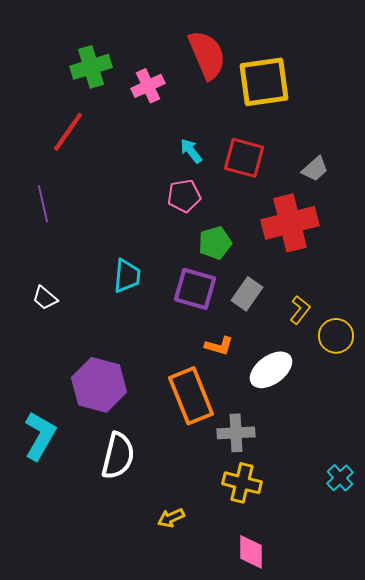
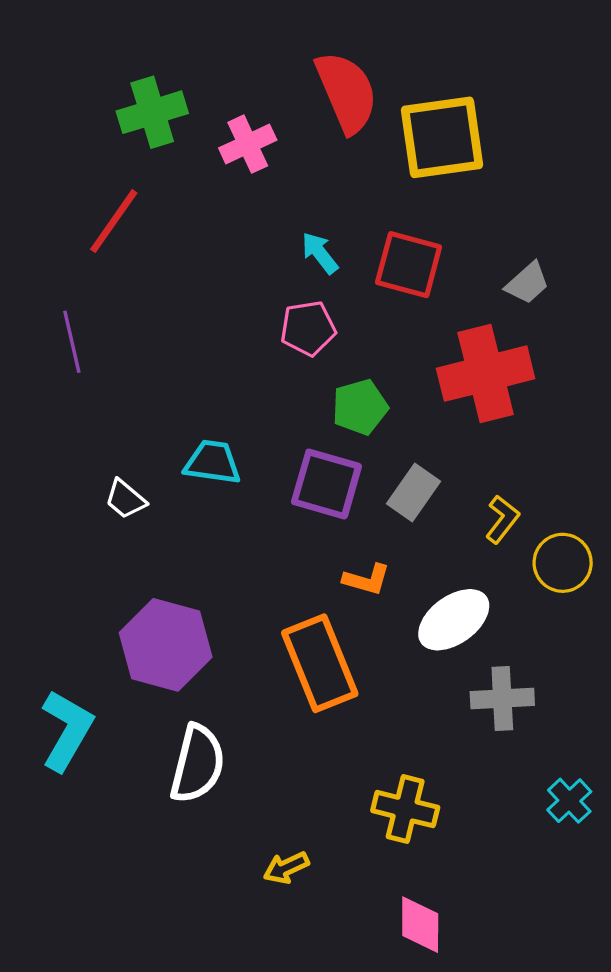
cyan trapezoid: (127, 276) -> (213, 462), turned -87
white trapezoid: (45, 298) -> (125, 499), moved
gray cross: (236, 433) -> (502, 698), moved

